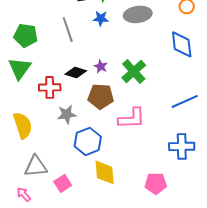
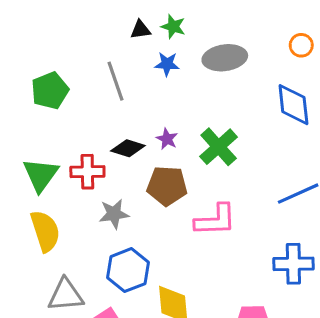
green pentagon: (26, 35) -> (50, 91), turned -30
green triangle: (20, 68) -> (41, 175), moved
blue hexagon: (88, 141) -> (128, 270), moved

